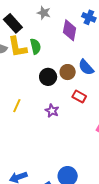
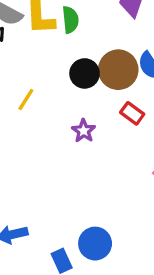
brown circle: (68, 72) -> (118, 70), size x1.5
yellow line: (17, 106) -> (26, 99), moved

